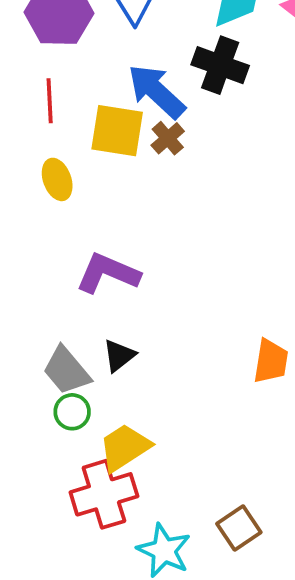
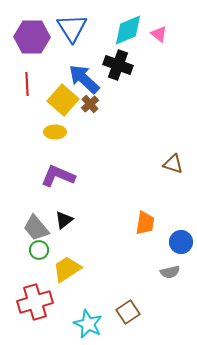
yellow square: (117, 131) -> (63, 100), turned 32
yellow ellipse: (57, 179) -> (55, 132), moved, turned -70
red cross: (104, 494) -> (35, 302), moved

